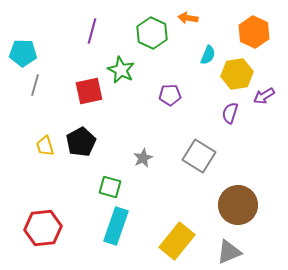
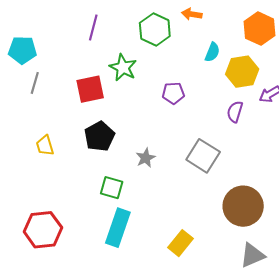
black pentagon: (81, 142) -> (99, 136), moved
yellow rectangle: (177, 241) -> (180, 243), size x0.7
gray triangle: (229, 252) -> (252, 255), moved

